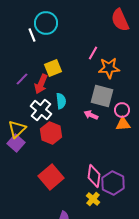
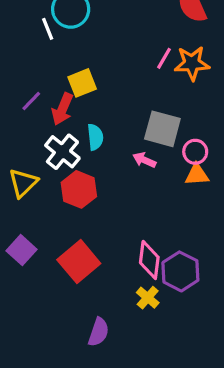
pink line: (93, 53) -> (164, 58), moved
orange star: (109, 68) -> (192, 63), moved
purple square: (16, 143) -> (21, 250), moved

